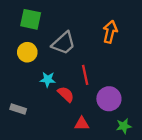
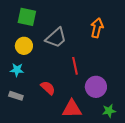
cyan star: (48, 79) -> (17, 70), moved
red semicircle: (66, 94) -> (48, 88), moved
red triangle: (82, 124) -> (72, 109), size x1.5

